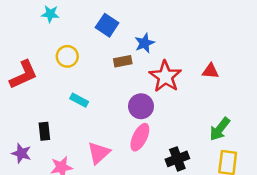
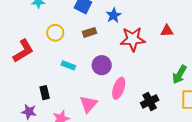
brown rectangle: (123, 61) -> (89, 32), moved
red star: (165, 76) -> (133, 39), turned -30
purple circle: (141, 106) -> (102, 65), moved

